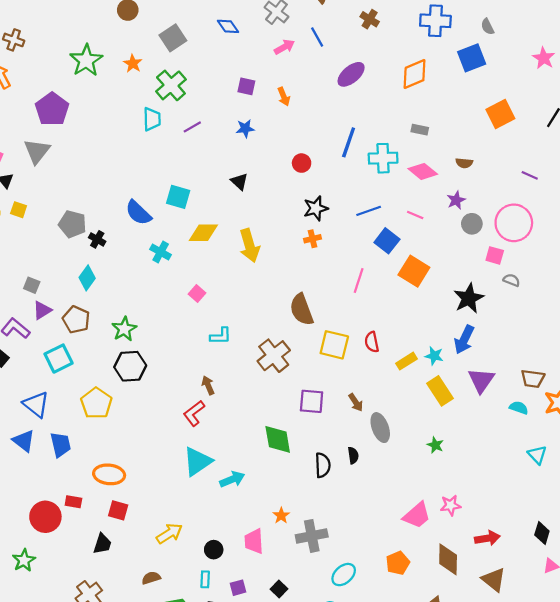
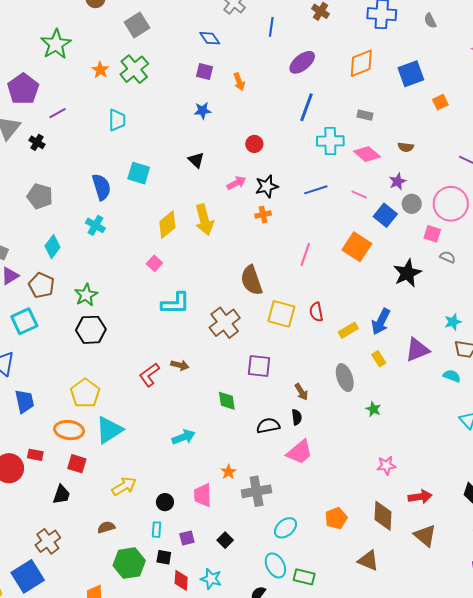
blue diamond: (228, 26) -> (210, 38), moved
blue line: (317, 37) -> (271, 27), turned 36
pink arrow: (284, 47) -> (236, 183), moved
blue square: (472, 58) -> (411, 74), moved
orange star: (133, 63) -> (100, 70), moved
orange square: (500, 114) -> (440, 102), size x0.6
cyan trapezoid: (152, 119) -> (117, 120), moved
purple line: (192, 127) -> (57, 113), moved
blue line: (349, 142) -> (307, 107), moved
blue semicircle: (138, 213) -> (101, 187), turned -152
yellow diamond: (203, 233) -> (167, 225), moved, turned -40
black cross: (97, 239) -> (37, 142), moved
blue square: (387, 241) -> (385, 215), moved
cyan cross: (161, 252) -> (95, 225), moved
cyan L-shape: (221, 336) -> (176, 303), size x1.4
blue arrow: (464, 340) -> (381, 322), moved
cyan star: (434, 356) -> (453, 322), moved, turned -30
purple triangle: (481, 380) -> (417, 350), turned 32
brown arrow: (208, 385) -> (180, 365), moved, turned 126
yellow rectangle: (440, 391) -> (379, 359), size x0.6
brown arrow: (356, 402) -> (301, 392), moved
yellow pentagon: (96, 403) -> (85, 393), moved
gray ellipse: (380, 428) -> (345, 378), moved
green diamond: (278, 439) -> (227, 401), size x0.7
cyan triangle: (197, 461) -> (109, 430), moved
black semicircle: (323, 465) -> (268, 426), turned -100
pink trapezoid: (417, 515) -> (300, 452), moved

